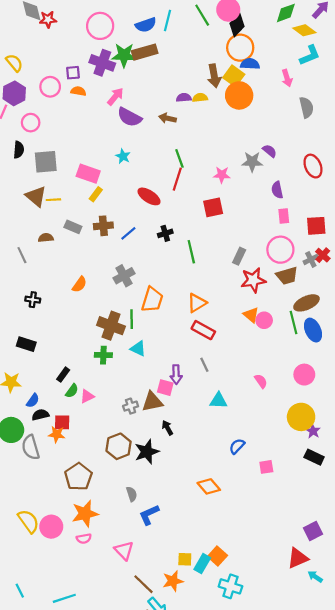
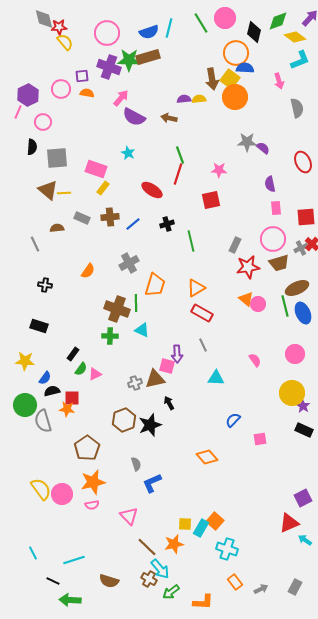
black diamond: (237, 25) -> (254, 32), moved, turned -30
yellow semicircle: (14, 63) -> (65, 42), moved
gray star: (252, 162) -> (247, 142), moved

